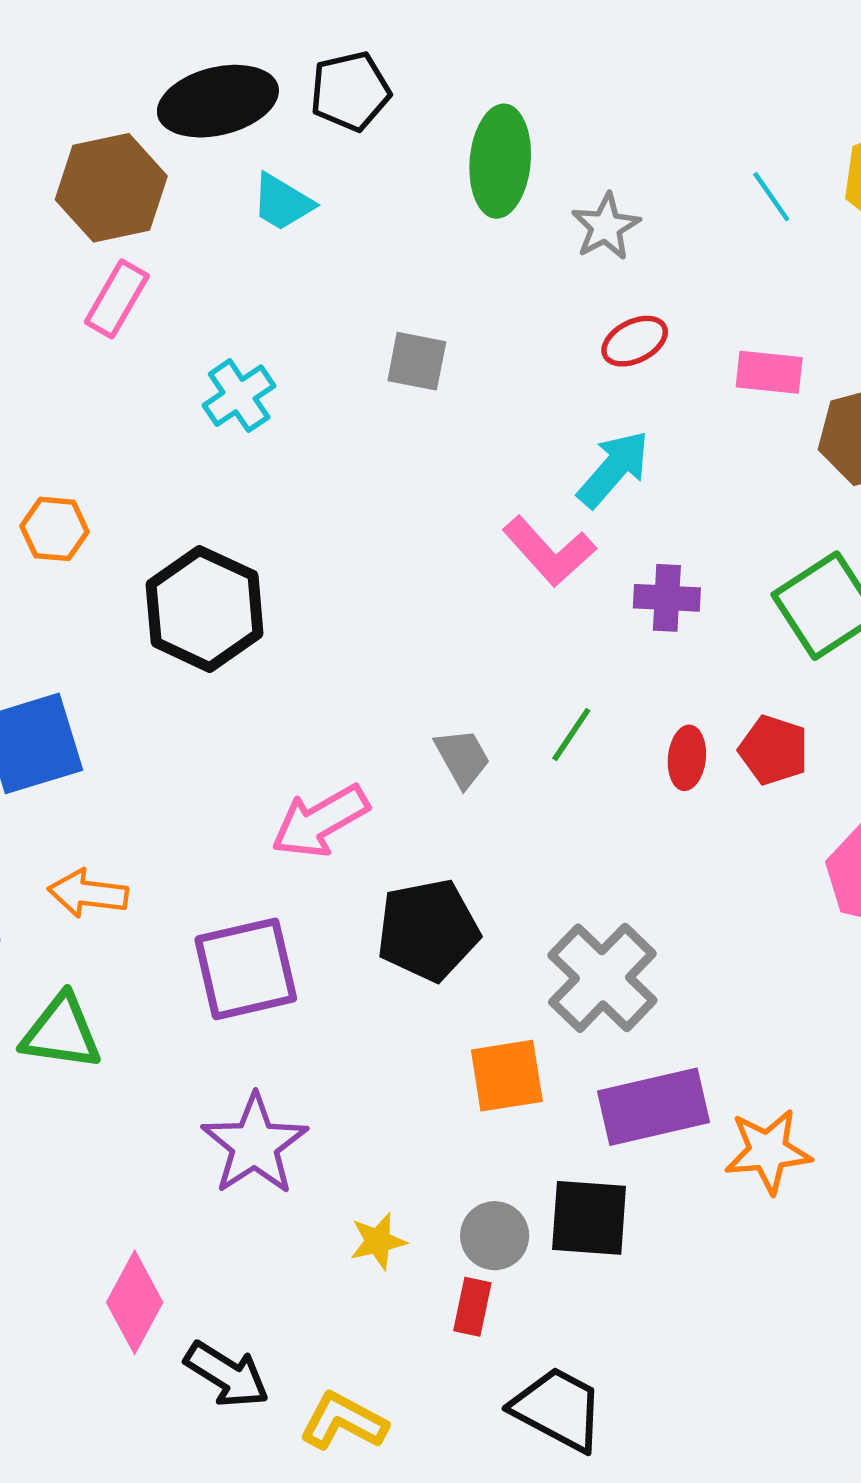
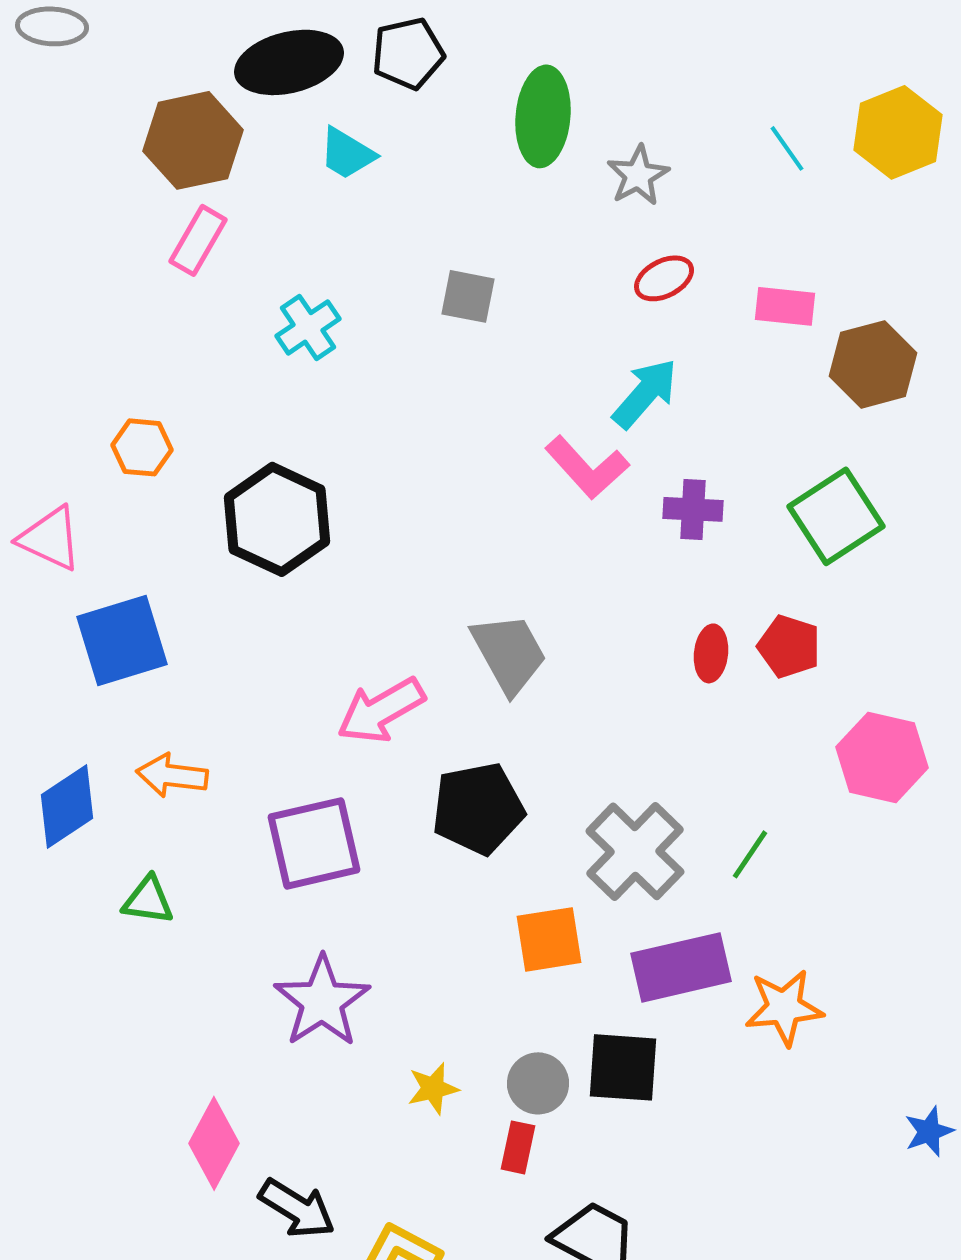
green line: (571, 734) -> (750, 854), moved
gray trapezoid: (462, 758) -> (509, 653), size x1.5
green triangle: (61, 1032) -> (148, 900), size x0.7

